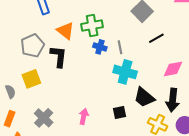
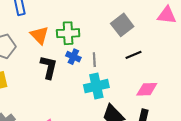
black L-shape: (59, 56) -> (49, 67), moved
cyan cross: (125, 72) -> (96, 86), turned -35

